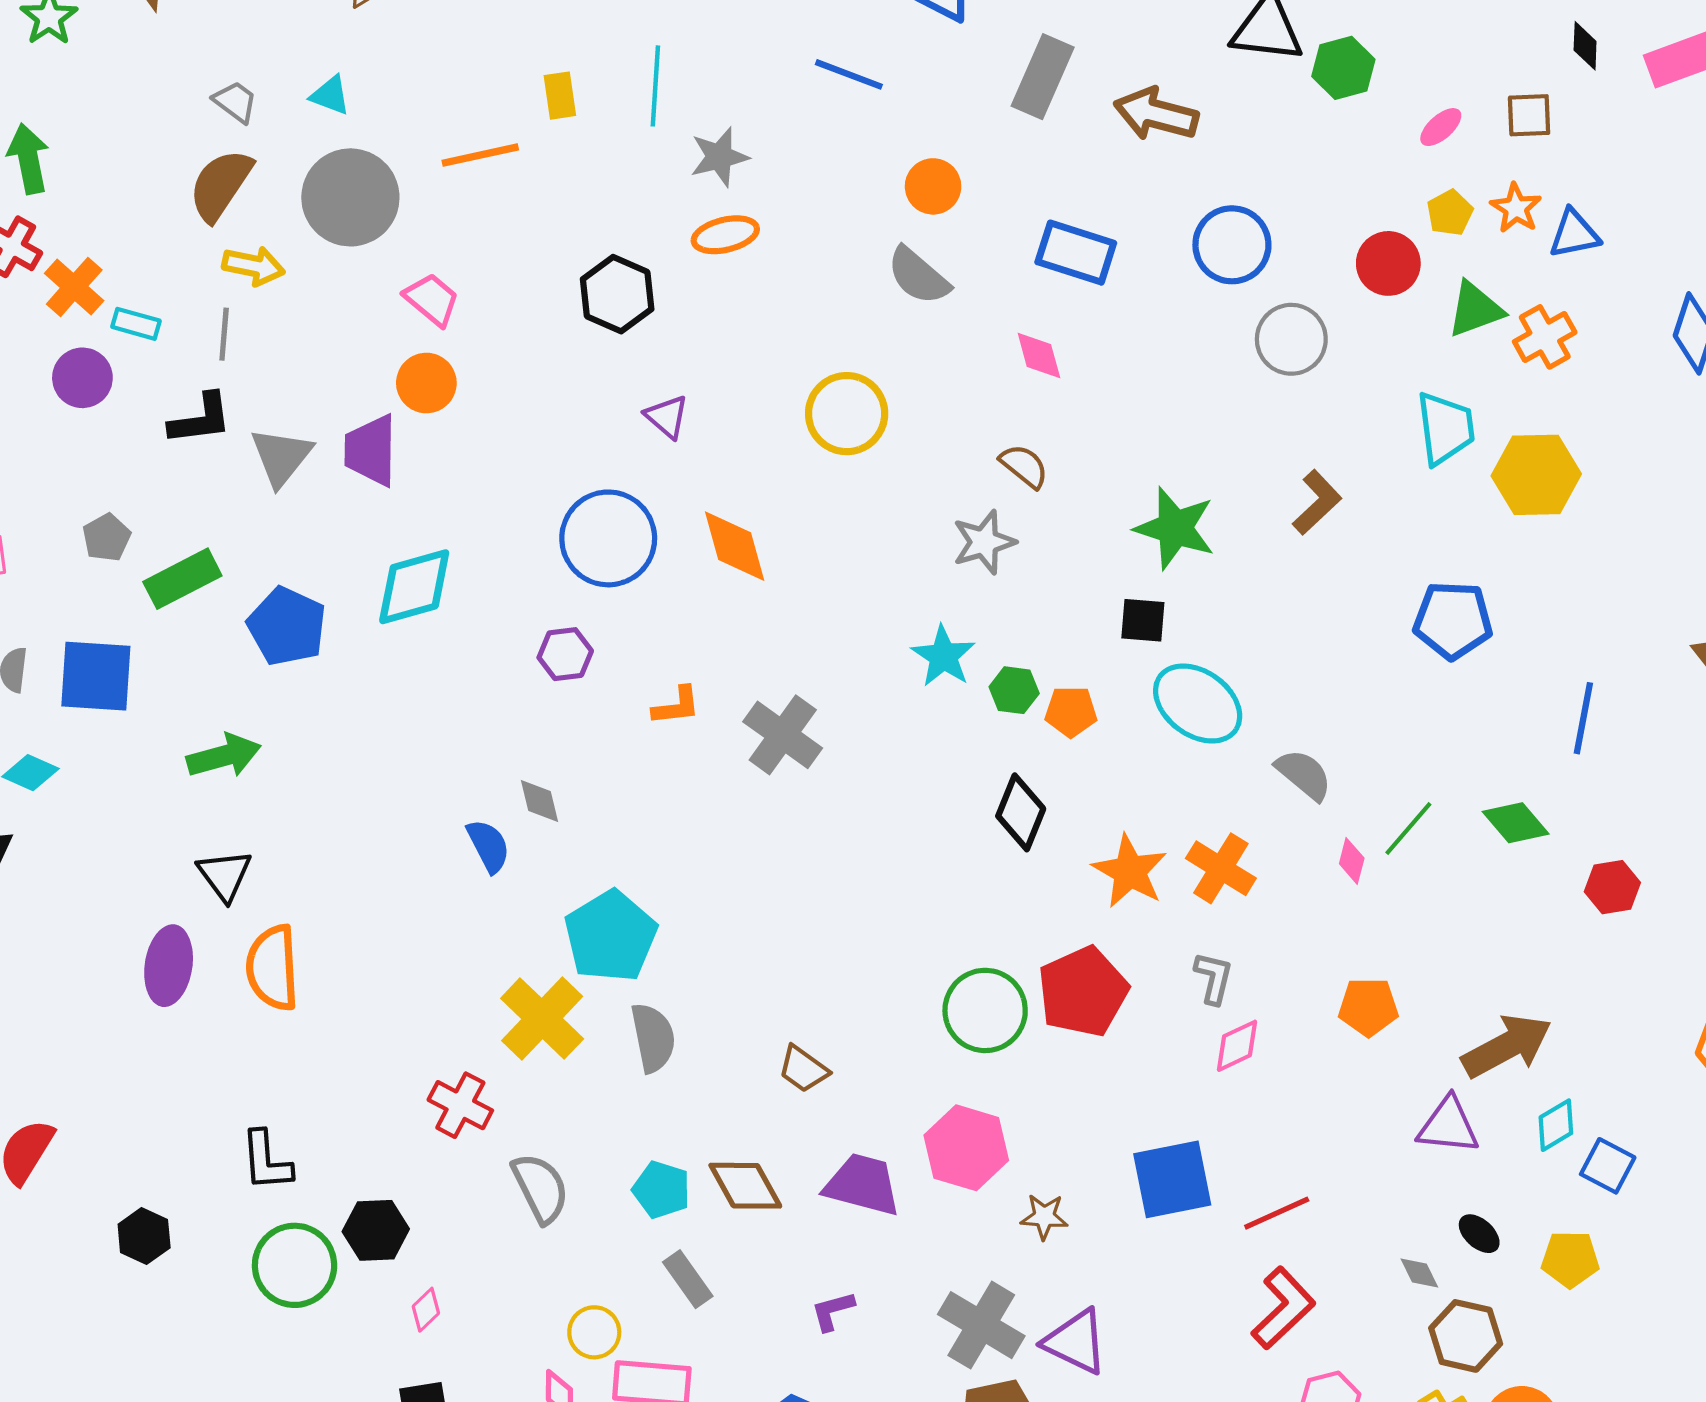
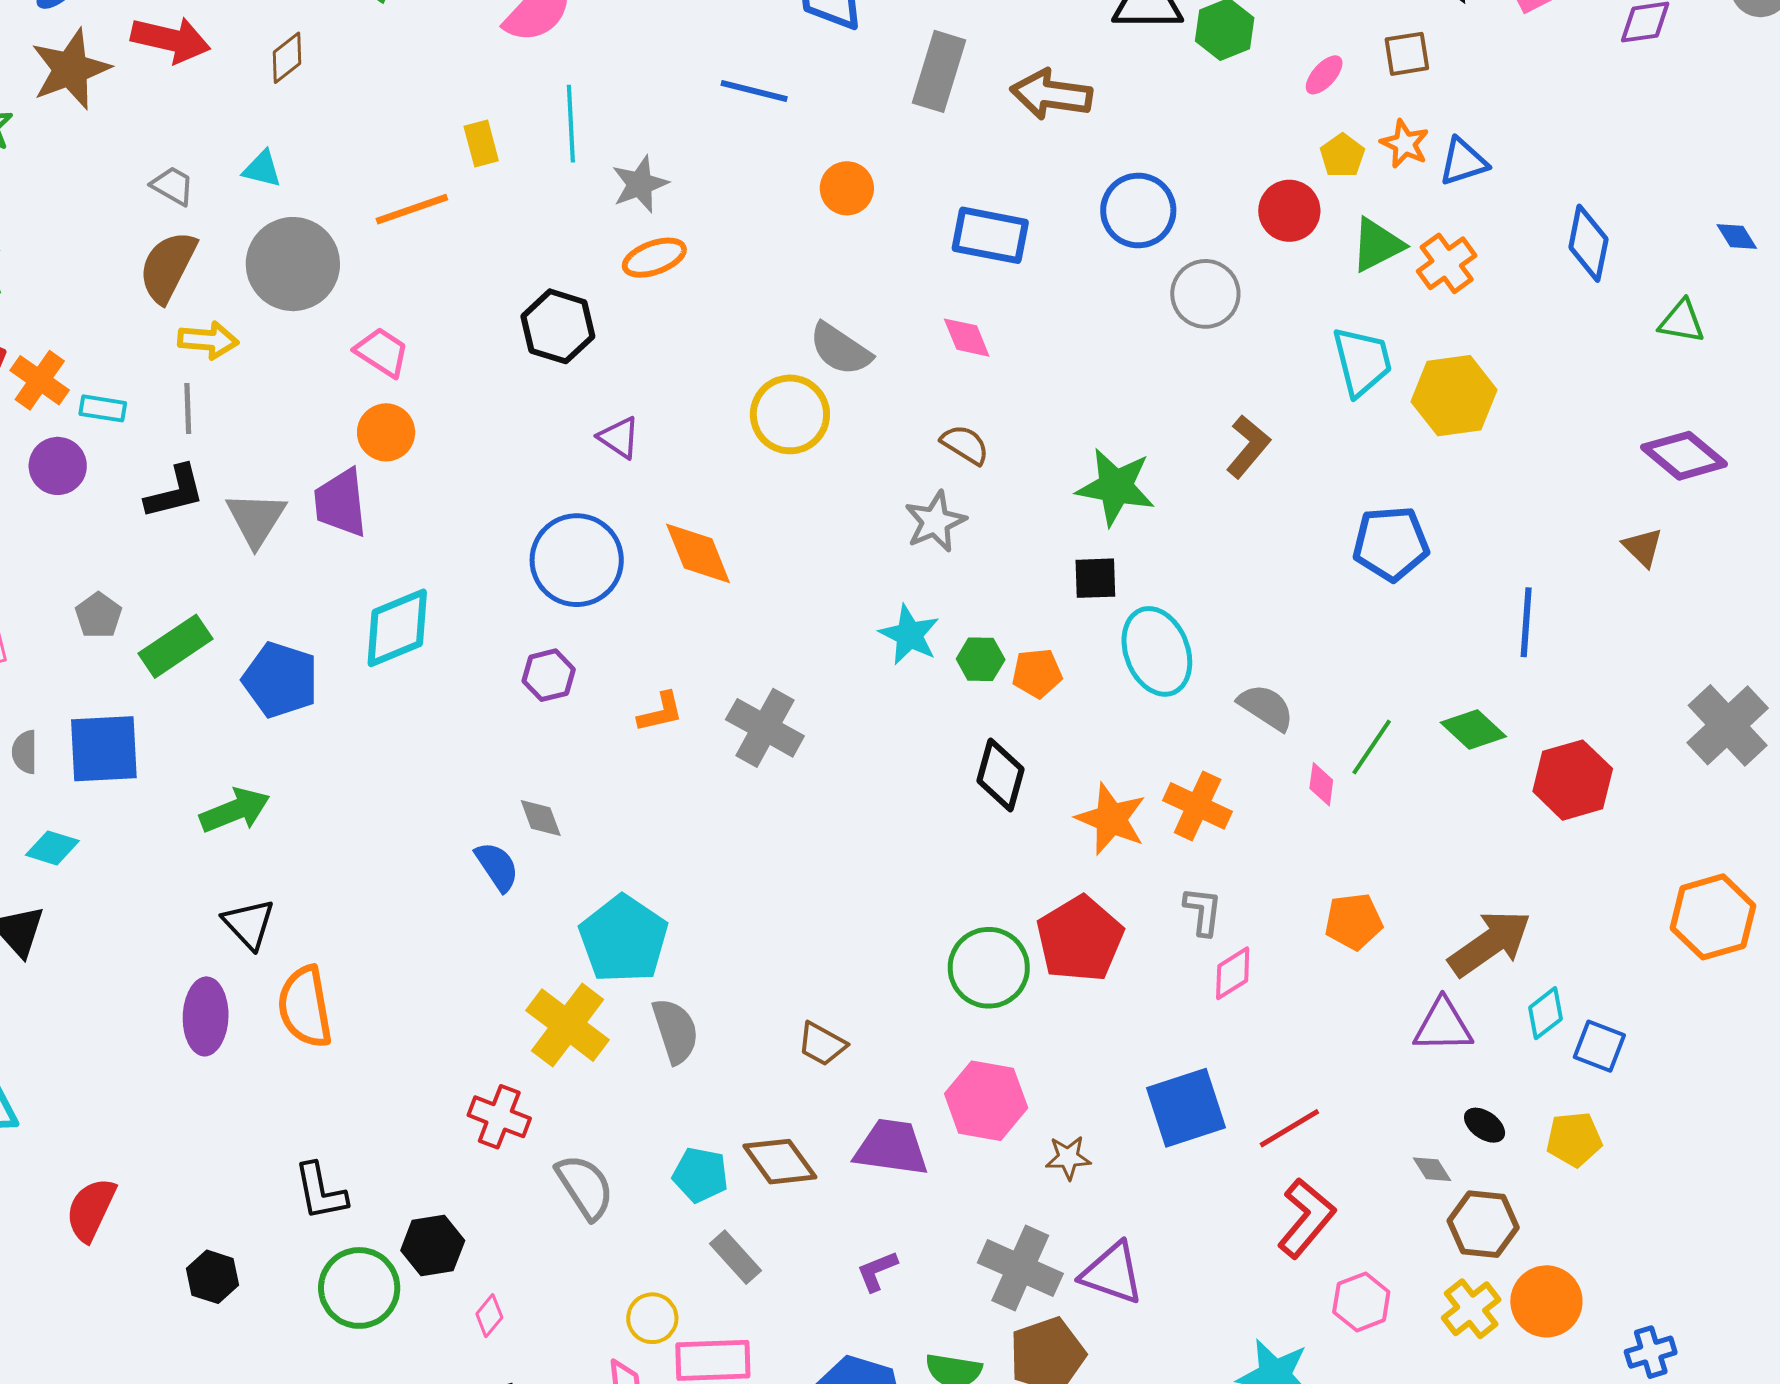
gray semicircle: (918, 276) -> (840, 349), moved
cyan ellipse: (1198, 703) -> (1157, 651), turned 40
red hexagon: (1612, 887) -> (1573, 780), size x1.5

